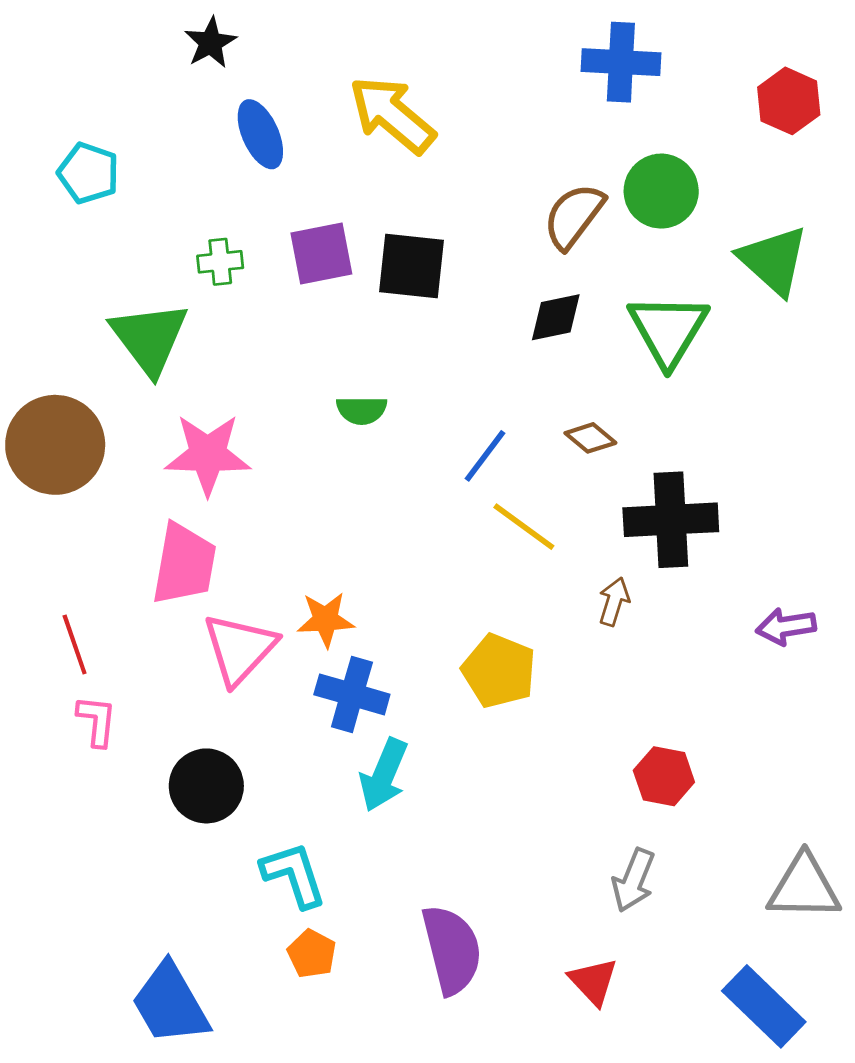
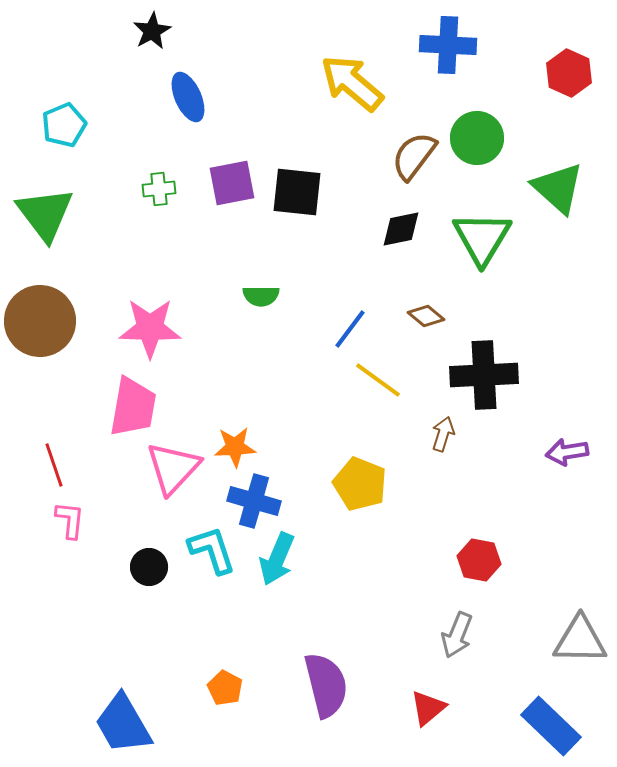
yellow arrow: (392, 115) -> (352, 83), moved
cyan pentagon: (88, 173) -> (64, 125), turned 30
green triangle: (149, 338) -> (45, 214), moved
black circle: (206, 786) -> (149, 567), size x0.7
cyan L-shape: (294, 875) -> (212, 550), moved
red triangle: (593, 981) -> (428, 708), turned 33

